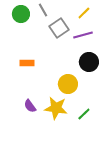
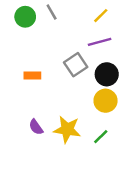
gray square: (59, 28) -> (76, 65), moved
yellow circle: (68, 84) -> (106, 101), moved

